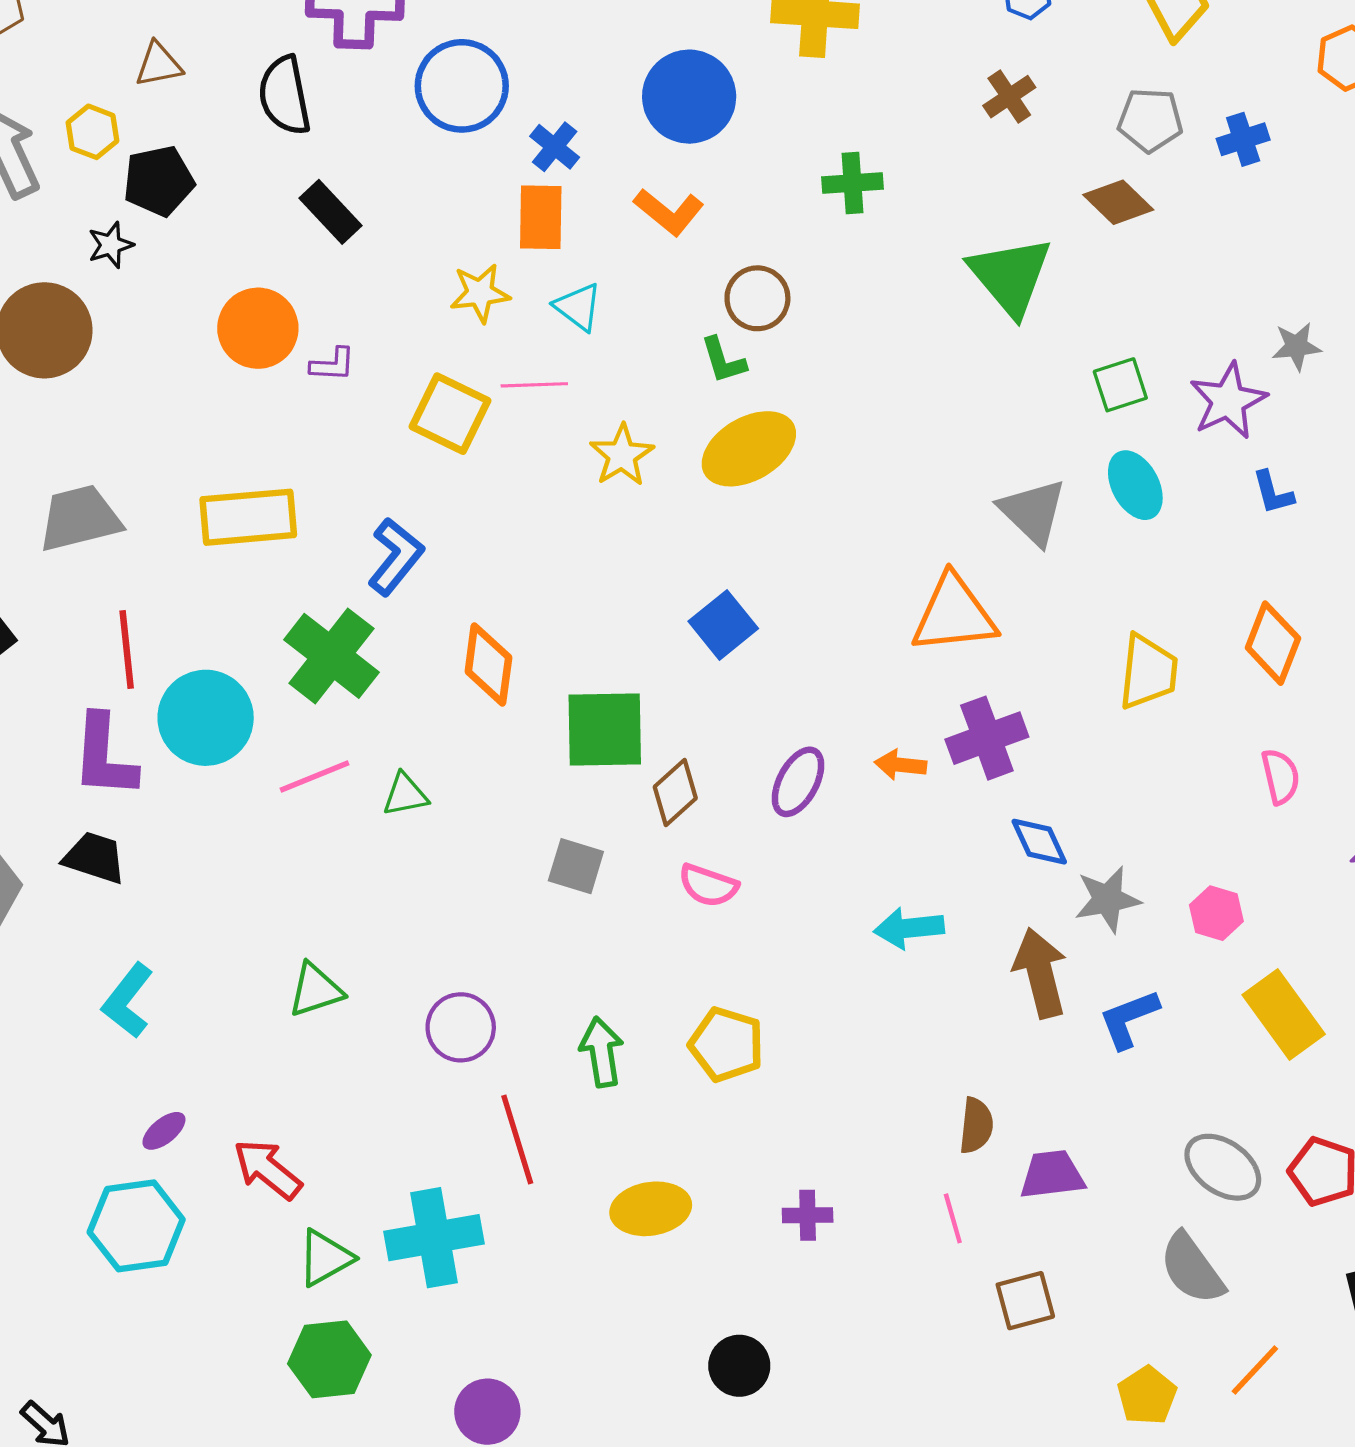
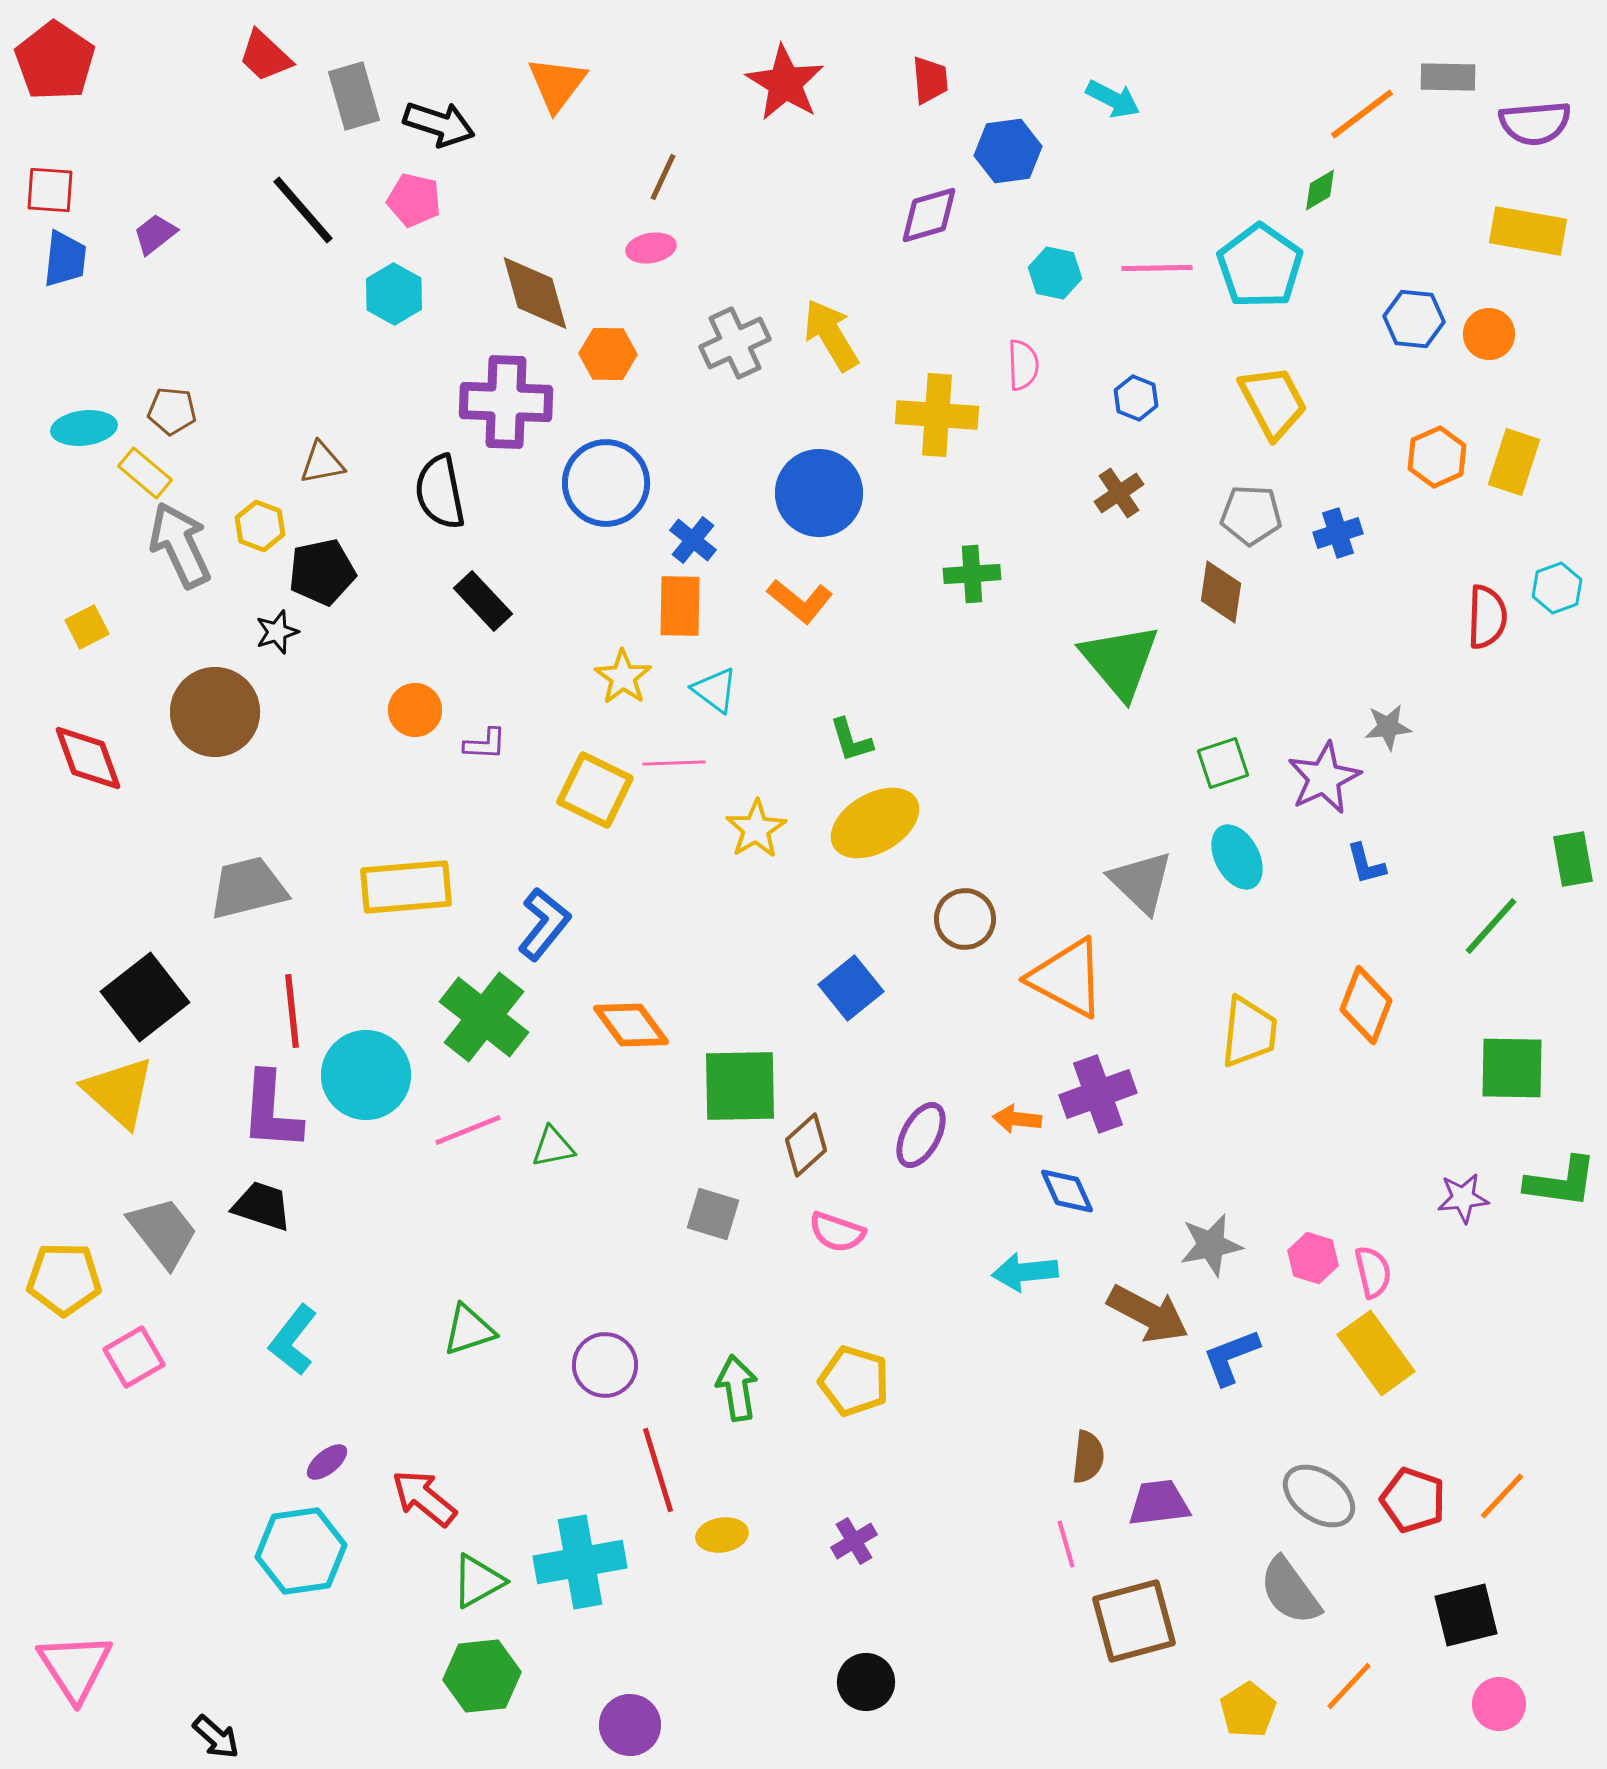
brown diamond: (1118, 202) -> (1221, 592), turned 54
yellow star: (480, 293) -> (623, 677), turned -30
brown circle: (757, 298) -> (965, 919), moved
orange circle: (258, 328) -> (415, 710), size x0.7
orange triangle: (954, 614) -> (1067, 978), turned 34
orange diamond: (488, 664) -> (631, 1025), turned -44
pink semicircle: (1280, 777) -> (1373, 1272), moved
blue diamond: (1039, 842) -> (1067, 1191), moved
brown arrow: (1040, 973) -> (1148, 1314), turned 132
yellow ellipse: (651, 1209) -> (722, 1535), moved, size x0.7
purple cross: (808, 1215) -> (854, 1541), moved, turned -30
brown square: (1025, 1301) -> (1134, 1621), size x1.5

